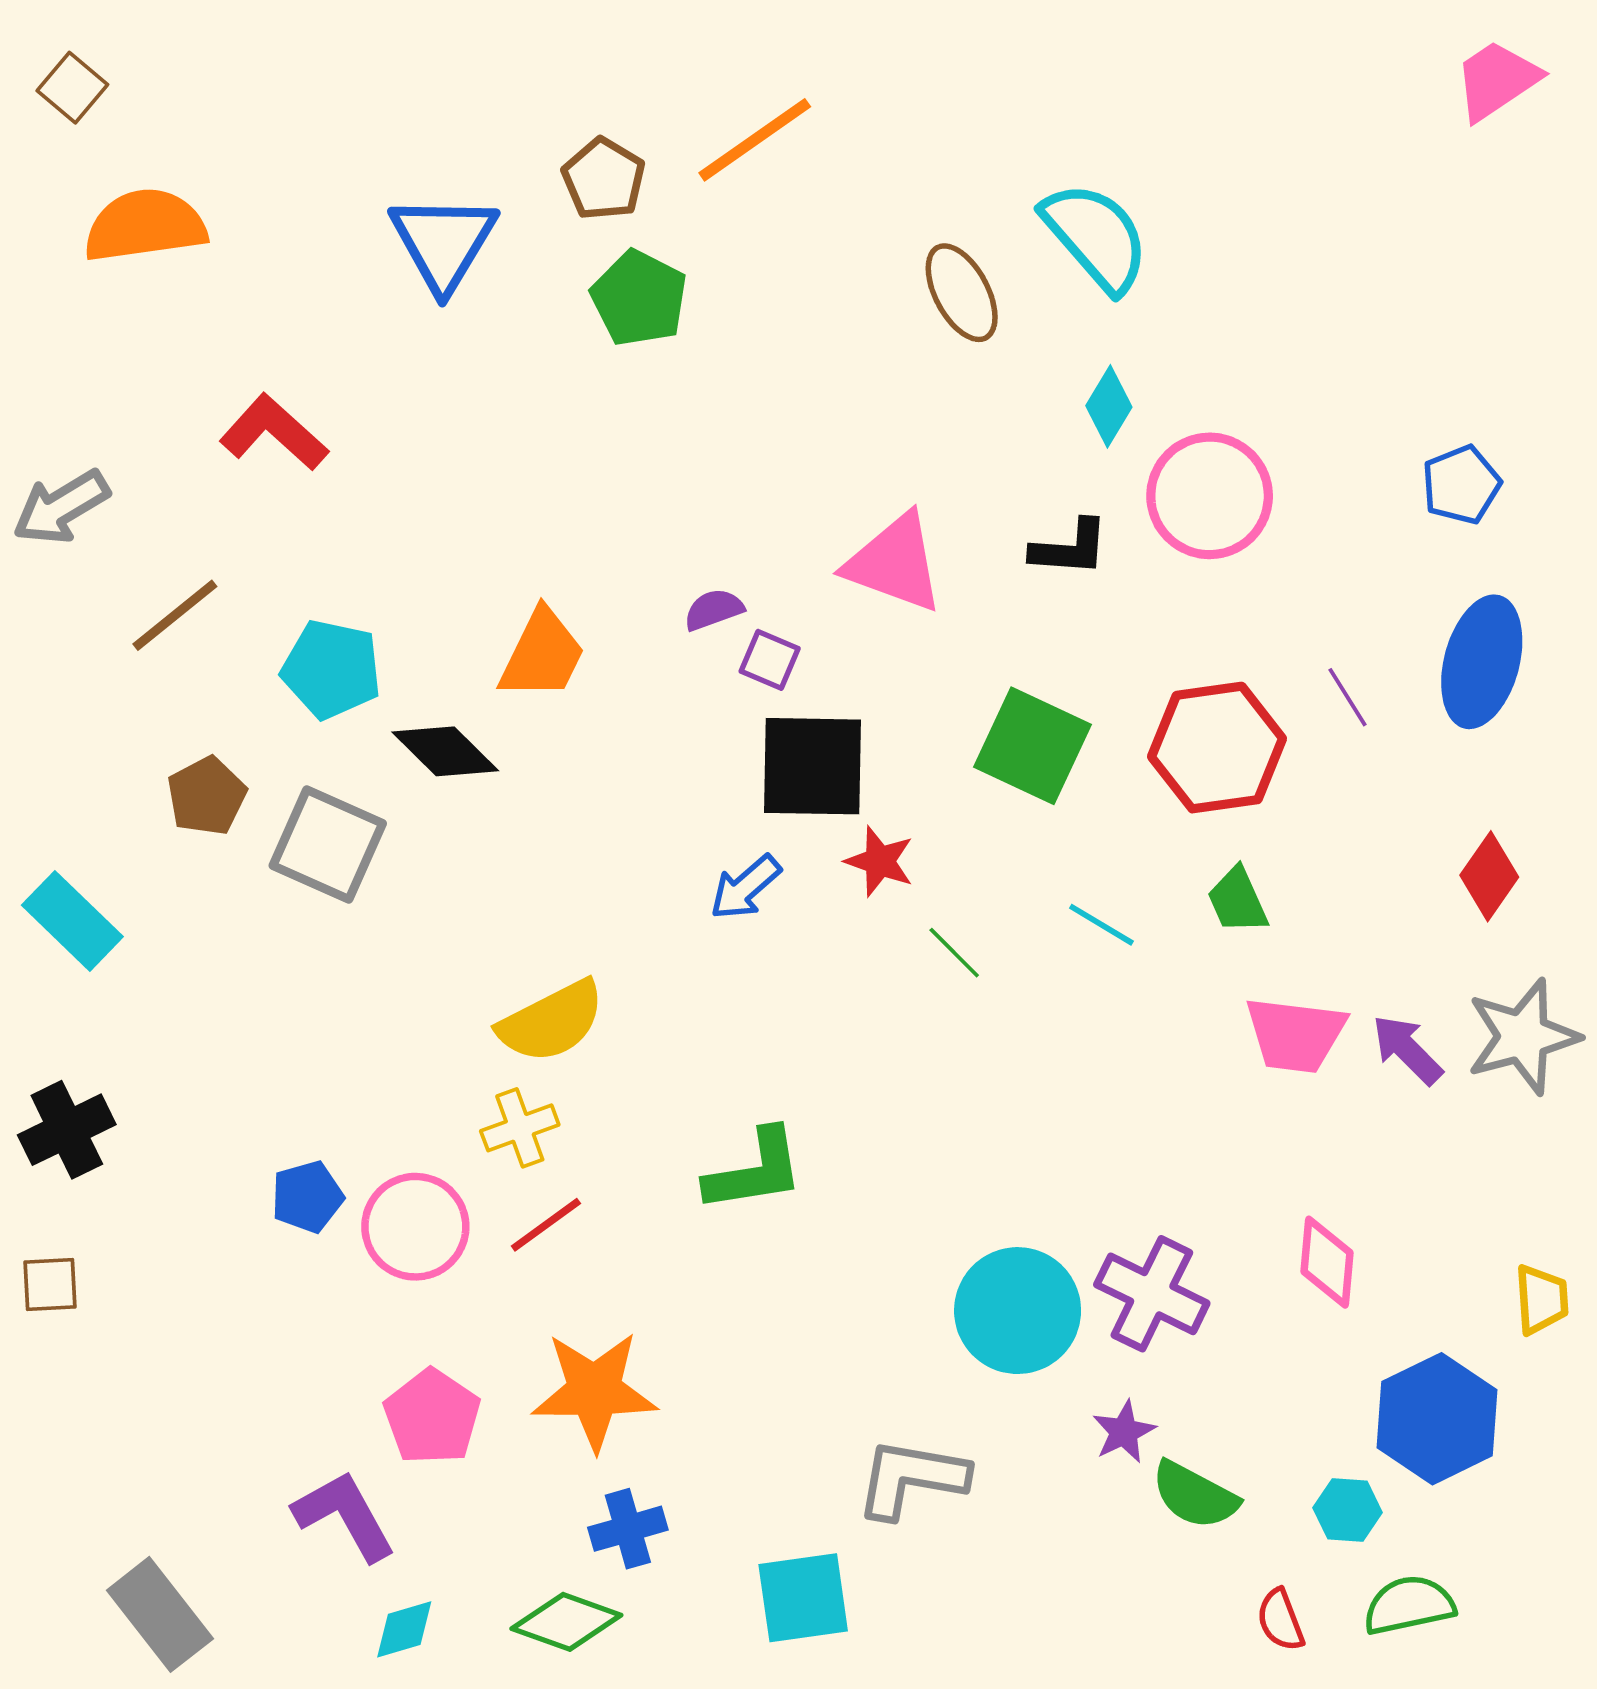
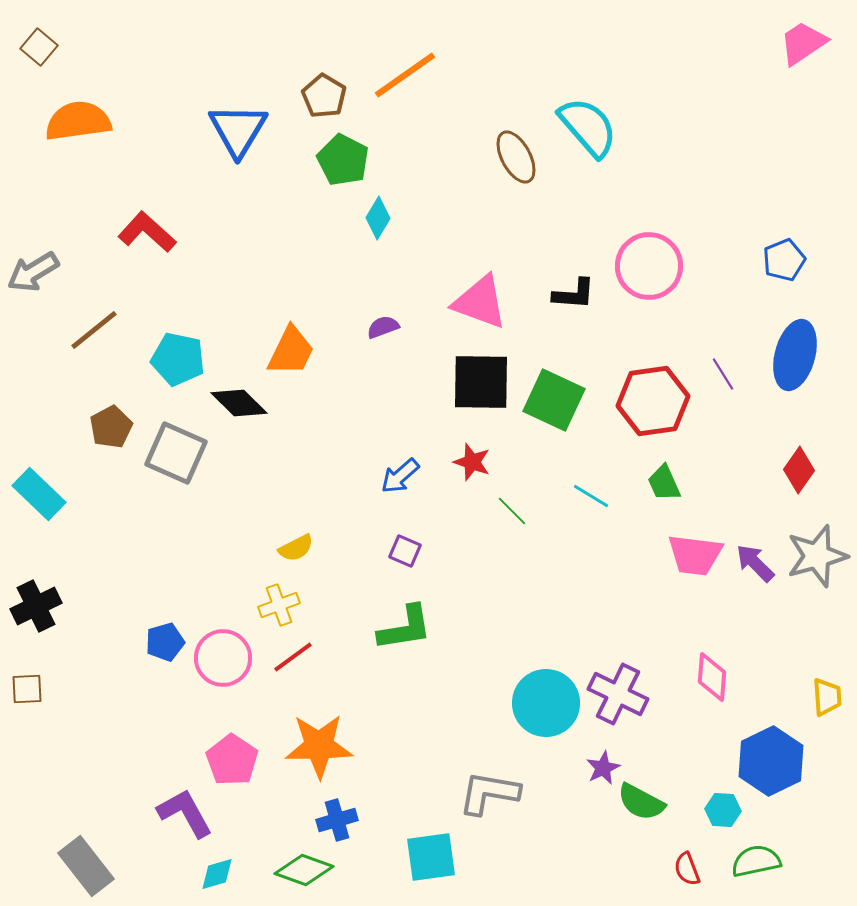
cyan diamond: (1109, 406) -> (378, 218), moved
purple square: (770, 660) -> (405, 551), moved
black square: (812, 766) -> (481, 382), moved
yellow semicircle: (551, 1022) -> (296, 548), size x0.6

